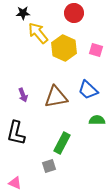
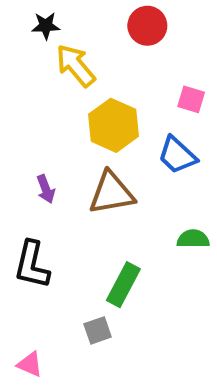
yellow hexagon: (64, 48) -> (113, 125), moved
blue trapezoid: (88, 90) -> (177, 155), moved

